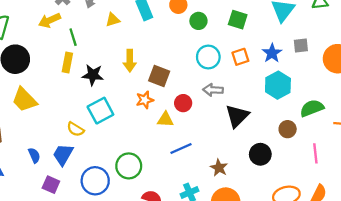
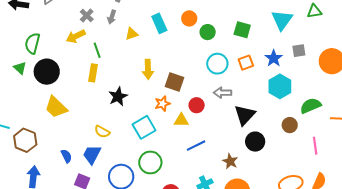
black star: (93, 75) -> (118, 96), moved, turned -30
cyan square: (100, 111) -> (144, 127), moved
black circle: (260, 154) -> (255, 142), moved

